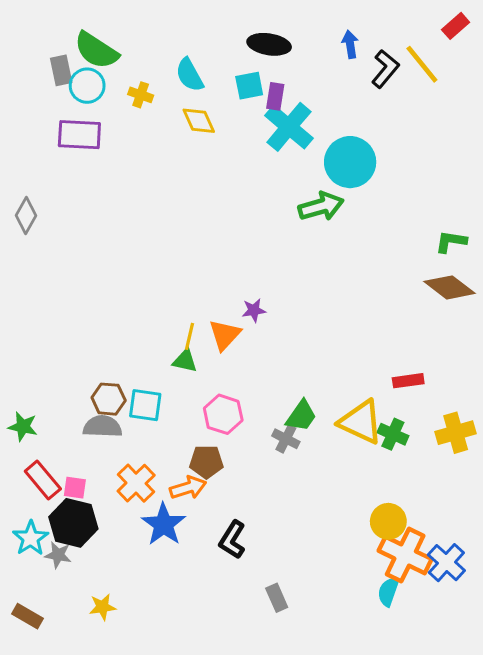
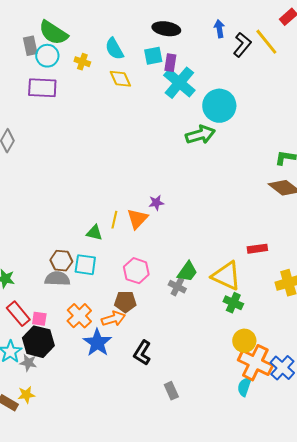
green triangle: (185, 361) -> (94, 233), moved
green cross: (393, 434) -> (233, 303), moved
yellow star: (102, 607) -> (26, 395), moved

